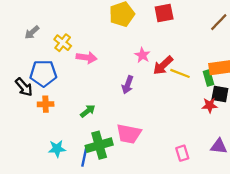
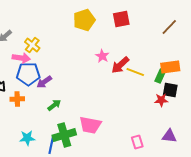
pink arrow: (87, 57) -> (21, 58), moved
blue pentagon: (43, 73) -> (28, 74), moved
green rectangle: (208, 78) -> (160, 76), turned 40
purple arrow: (128, 85) -> (44, 82), moved, turned 35

